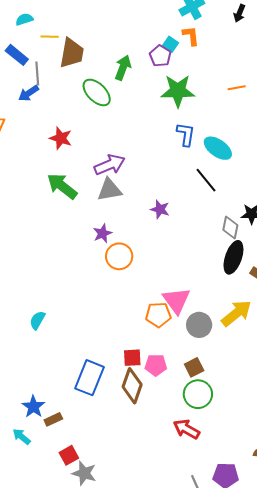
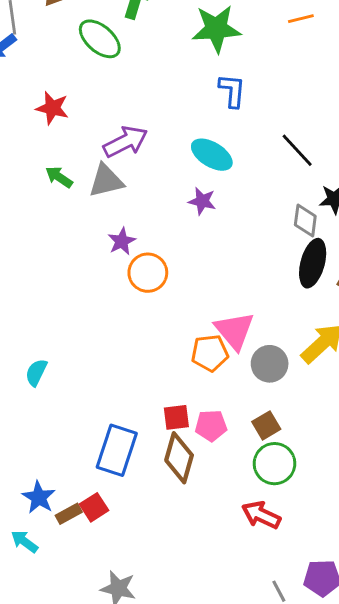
cyan ellipse: (218, 148) -> (212, 155), moved
black line: (206, 180) -> (297, 150), moved
green arrow: (62, 186) -> (59, 177), size x0.6
gray triangle: (109, 190) -> (106, 181), moved
red square: (69, 455) -> (94, 507), moved

